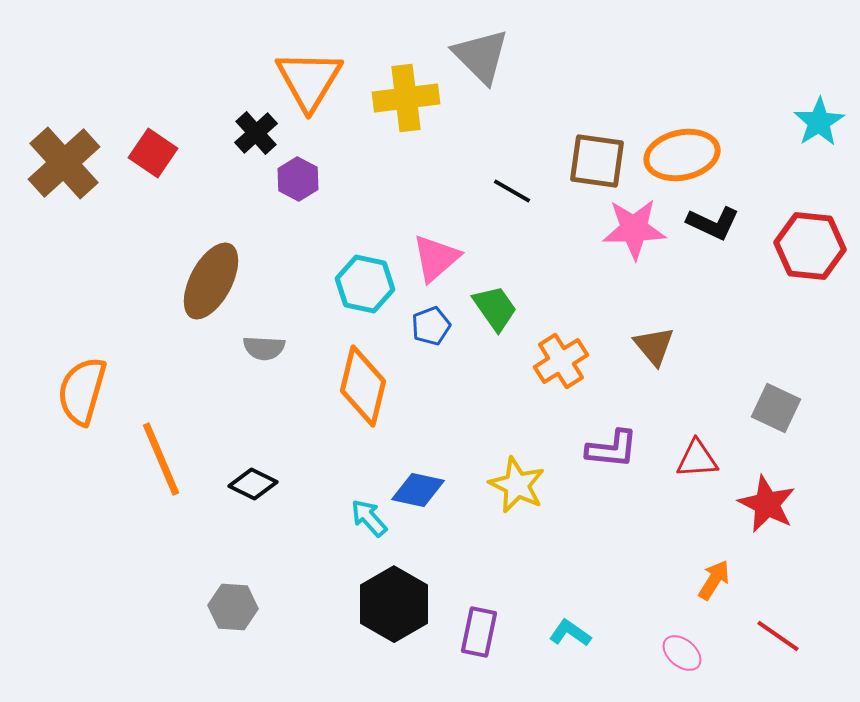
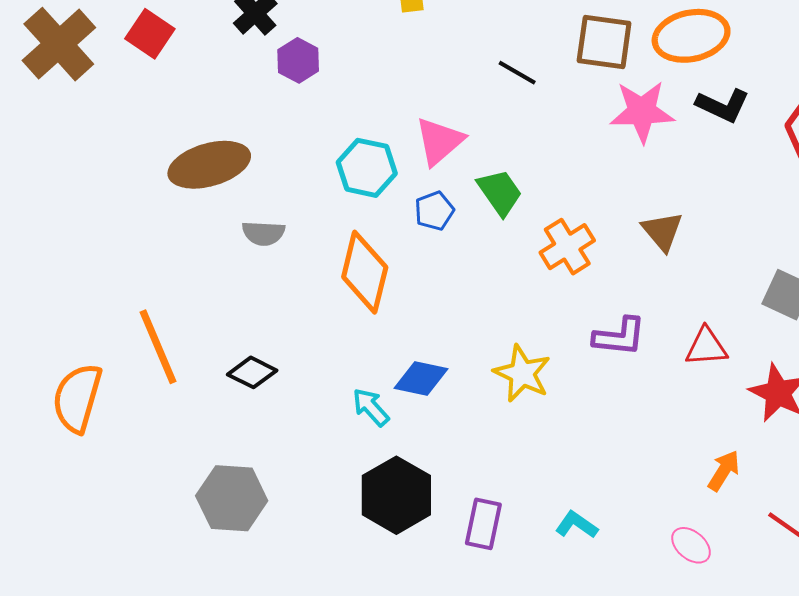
brown ellipse: (211, 281) -> (209, 165), turned 46
orange semicircle: (82, 391) -> (77, 398), moved
gray hexagon: (233, 607) -> (232, 498), size x1.4

